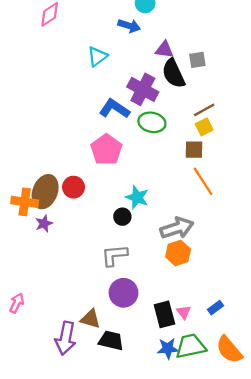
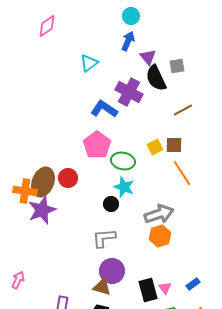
blue arrow: (129, 26) -> (128, 41), moved, turned -84
purple triangle: (164, 50) -> (148, 57), turned 42
green ellipse: (152, 122) -> (123, 161), moved
yellow square: (204, 127) -> (155, 147), moved
purple star: (44, 223) -> (42, 210), size x1.8
brown triangle: (91, 319) -> (102, 287), moved

